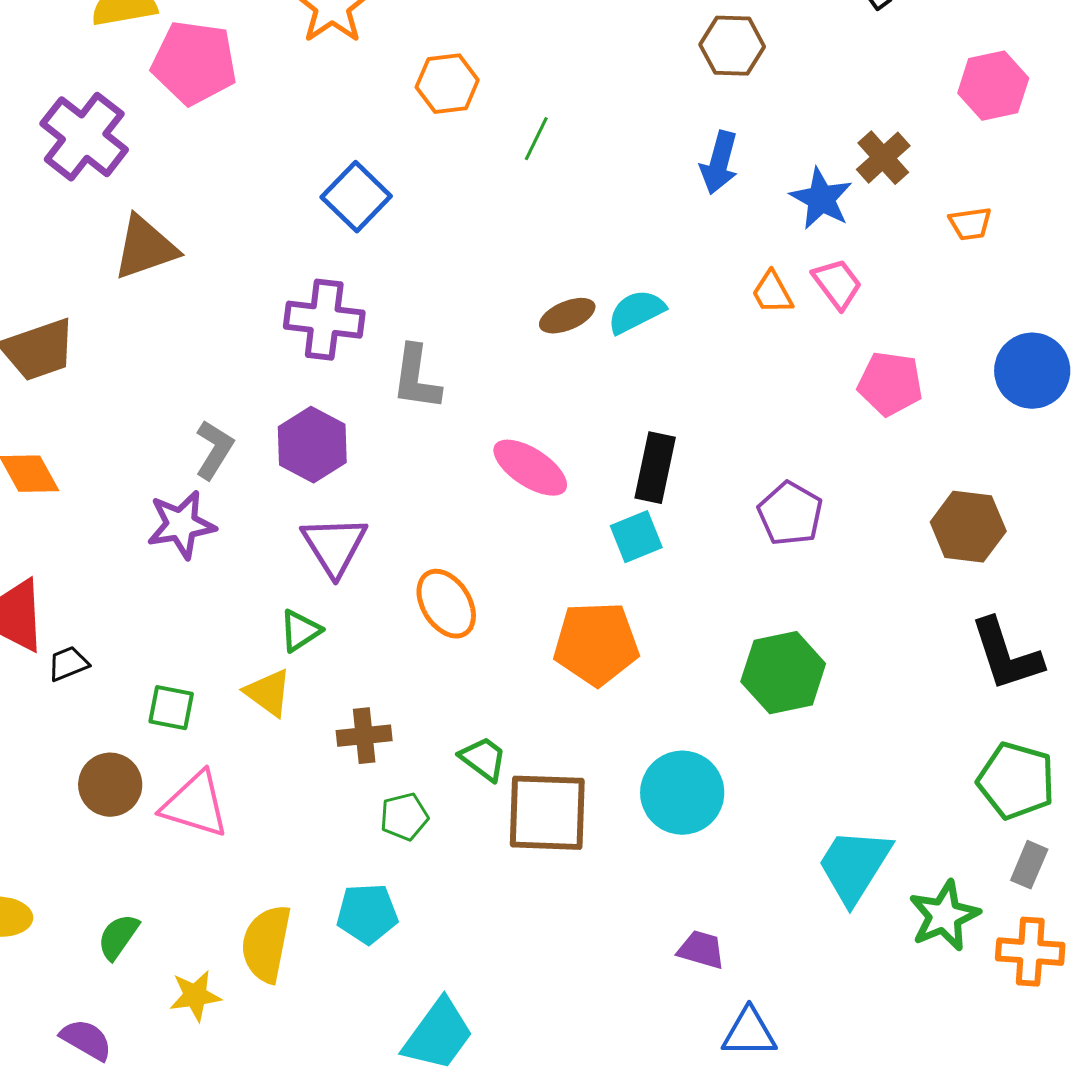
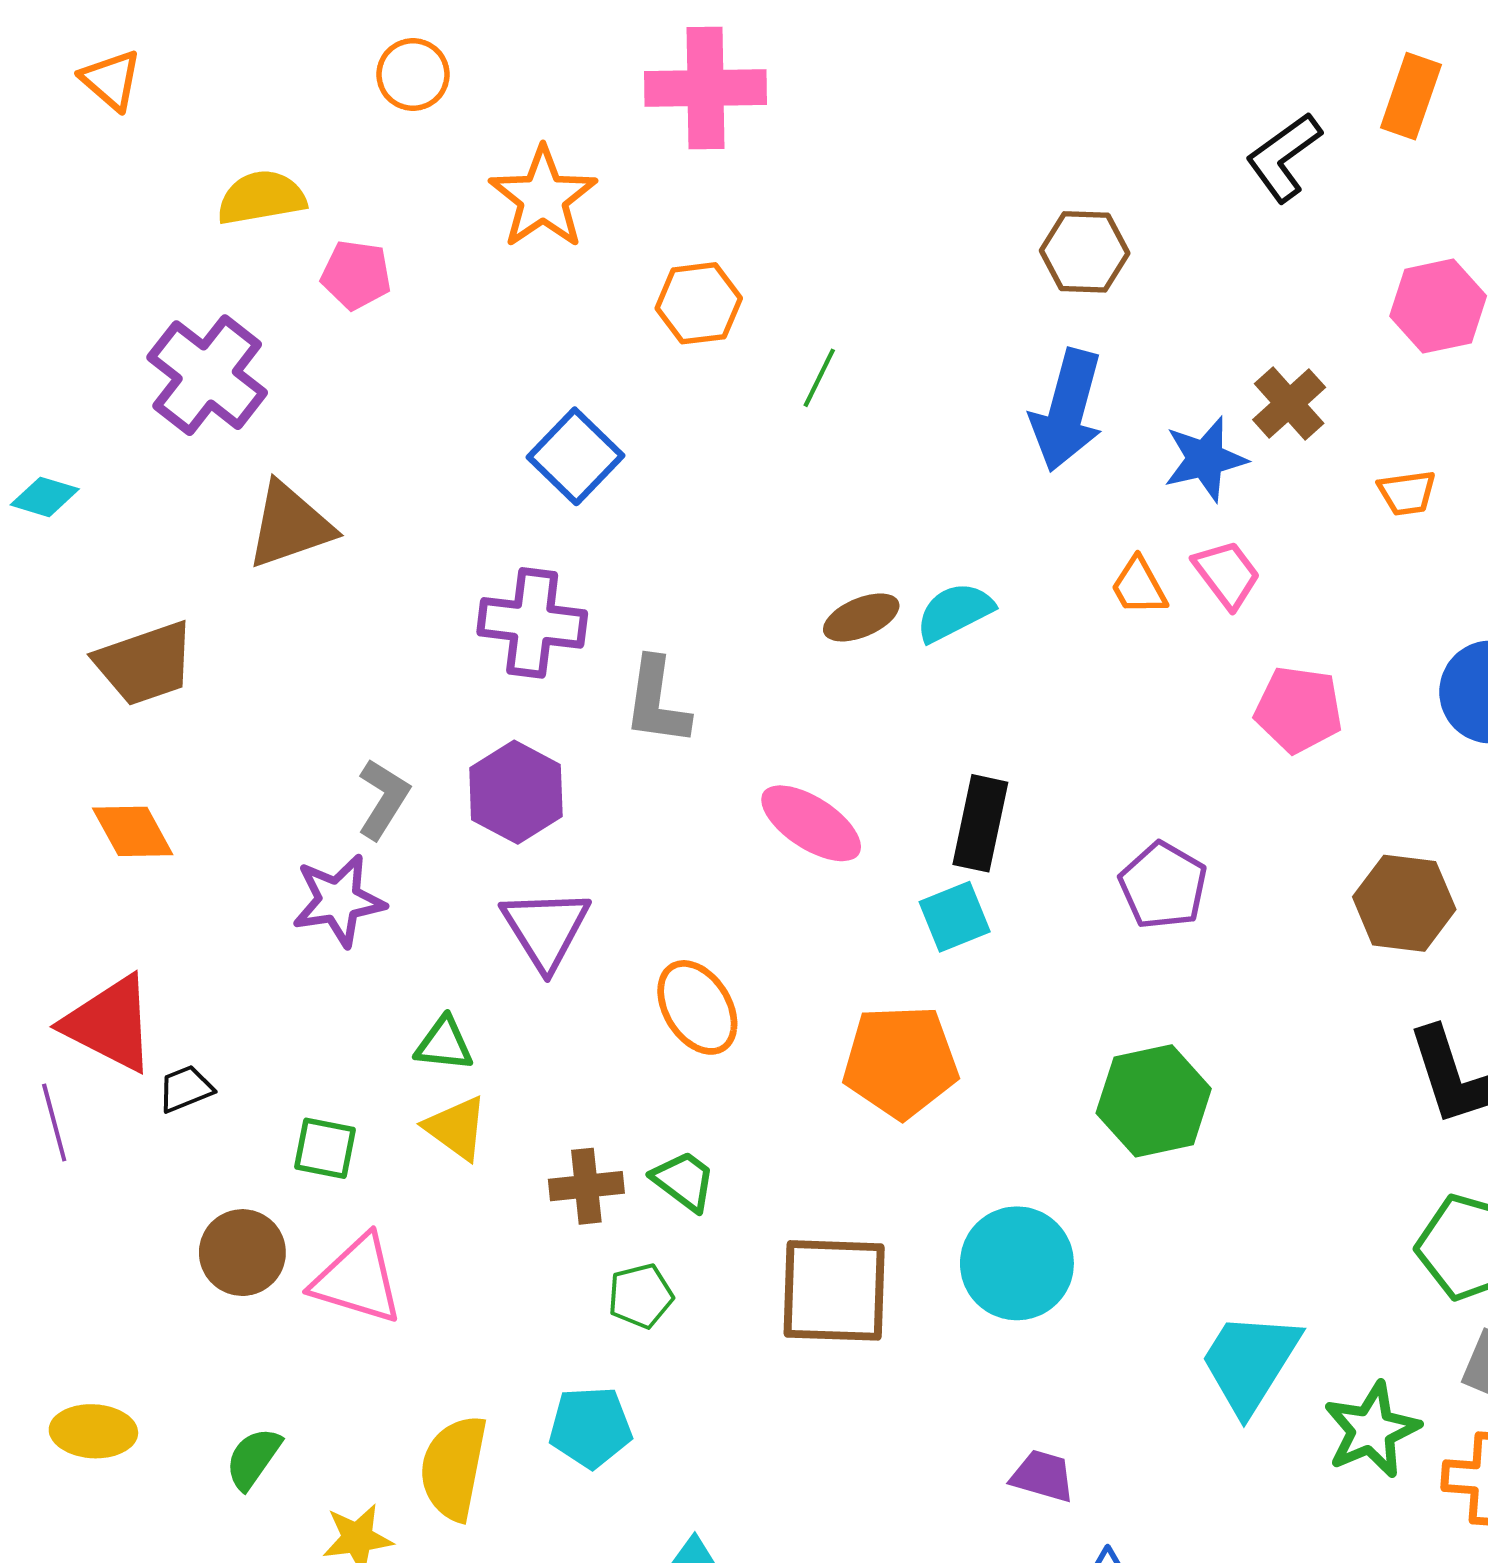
pink pentagon: (194, 63) -> (356, 275), size x0.6
blue arrow: (719, 163) -> (1067, 410), size x1.4
blue star: (821, 199) -> (1205, 459), turned 30
green triangle: (300, 631) -> (444, 1044), moved, turned 39
green trapezoid: (483, 759) -> (684, 1181), moved

